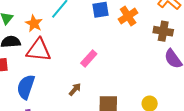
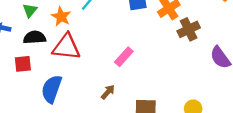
brown cross: (163, 31) -> (189, 29), moved, turned -36

